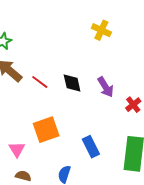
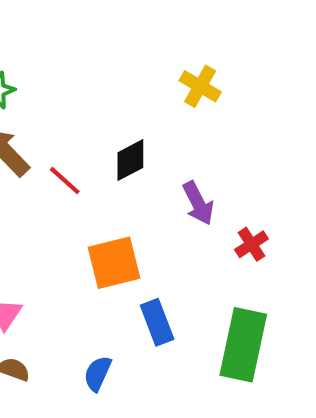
black diamond: (72, 83) -> (130, 160), moved, turned 70
orange square: (46, 130) -> (114, 263), moved

